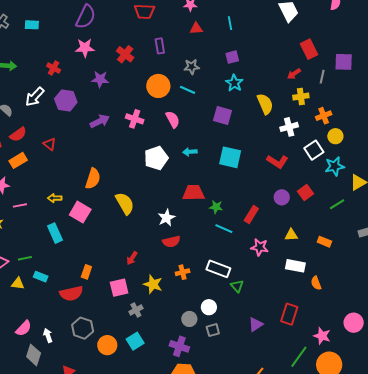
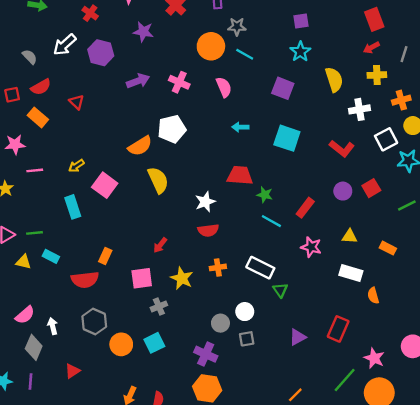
red rectangle: (309, 49) -> (374, 19), moved
gray star: (192, 67) -> (237, 27), moved
white pentagon: (156, 158) -> (172, 129), moved
orange rectangle: (18, 160) -> (38, 117), turned 66
orange semicircle: (93, 179) -> (140, 146), moved, turned 35
yellow arrow: (55, 198) -> (76, 166), turned -40

